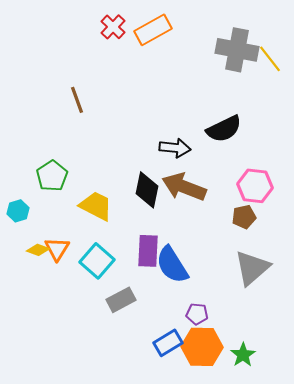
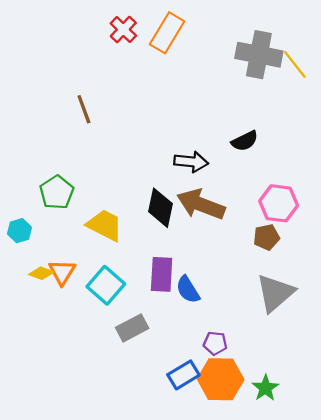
orange rectangle: (153, 30) -> (167, 33), turned -30
black semicircle: (224, 129) -> (245, 141), size x0.7
blue semicircle: (172, 265) -> (188, 290), size x0.7

